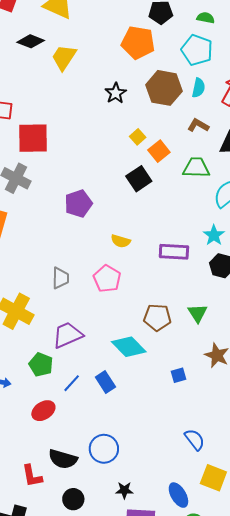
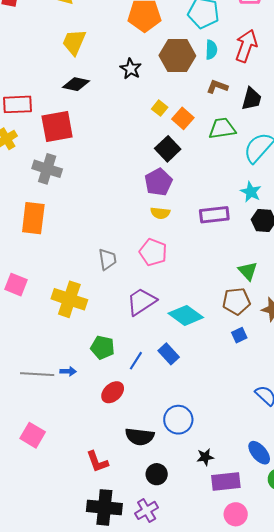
black diamond: (31, 41) -> (76, 84), moved
purple pentagon: (78, 203) -> (158, 182), moved
brown pentagon: (157, 317) -> (236, 301), moved
purple trapezoid: (68, 335) -> (141, 302), moved
red L-shape: (32, 476) -> (97, 462), moved

